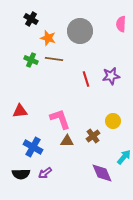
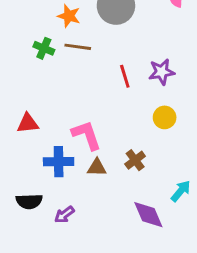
yellow circle: (113, 121) -> (165, 117), moved
blue cross: (33, 147) -> (59, 162), moved, turned -30
black semicircle: (21, 174) -> (29, 201), moved

